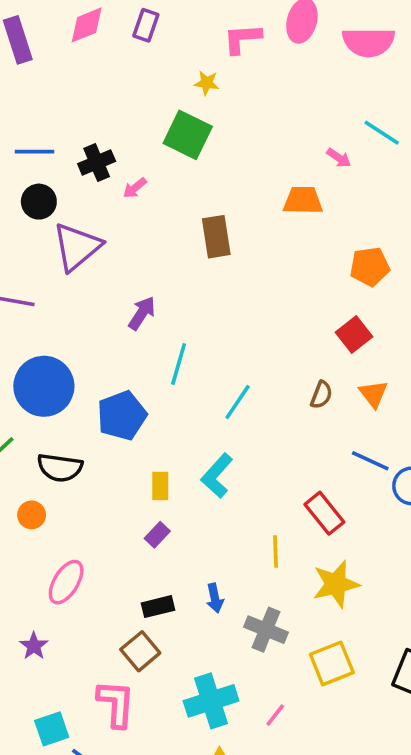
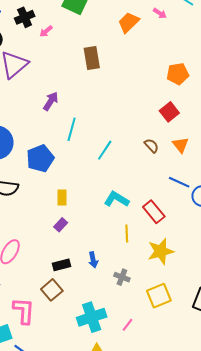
orange trapezoid: (303, 200) -> (129, 22), moved, turned -45
brown semicircle: (321, 395) -> (151, 146), turned -63
cyan L-shape: (217, 476) -> (116, 199), moved, turned 80
gray cross: (266, 630) -> (122, 277), size x0.7
pink L-shape: (116, 704) -> (24, 311), moved

